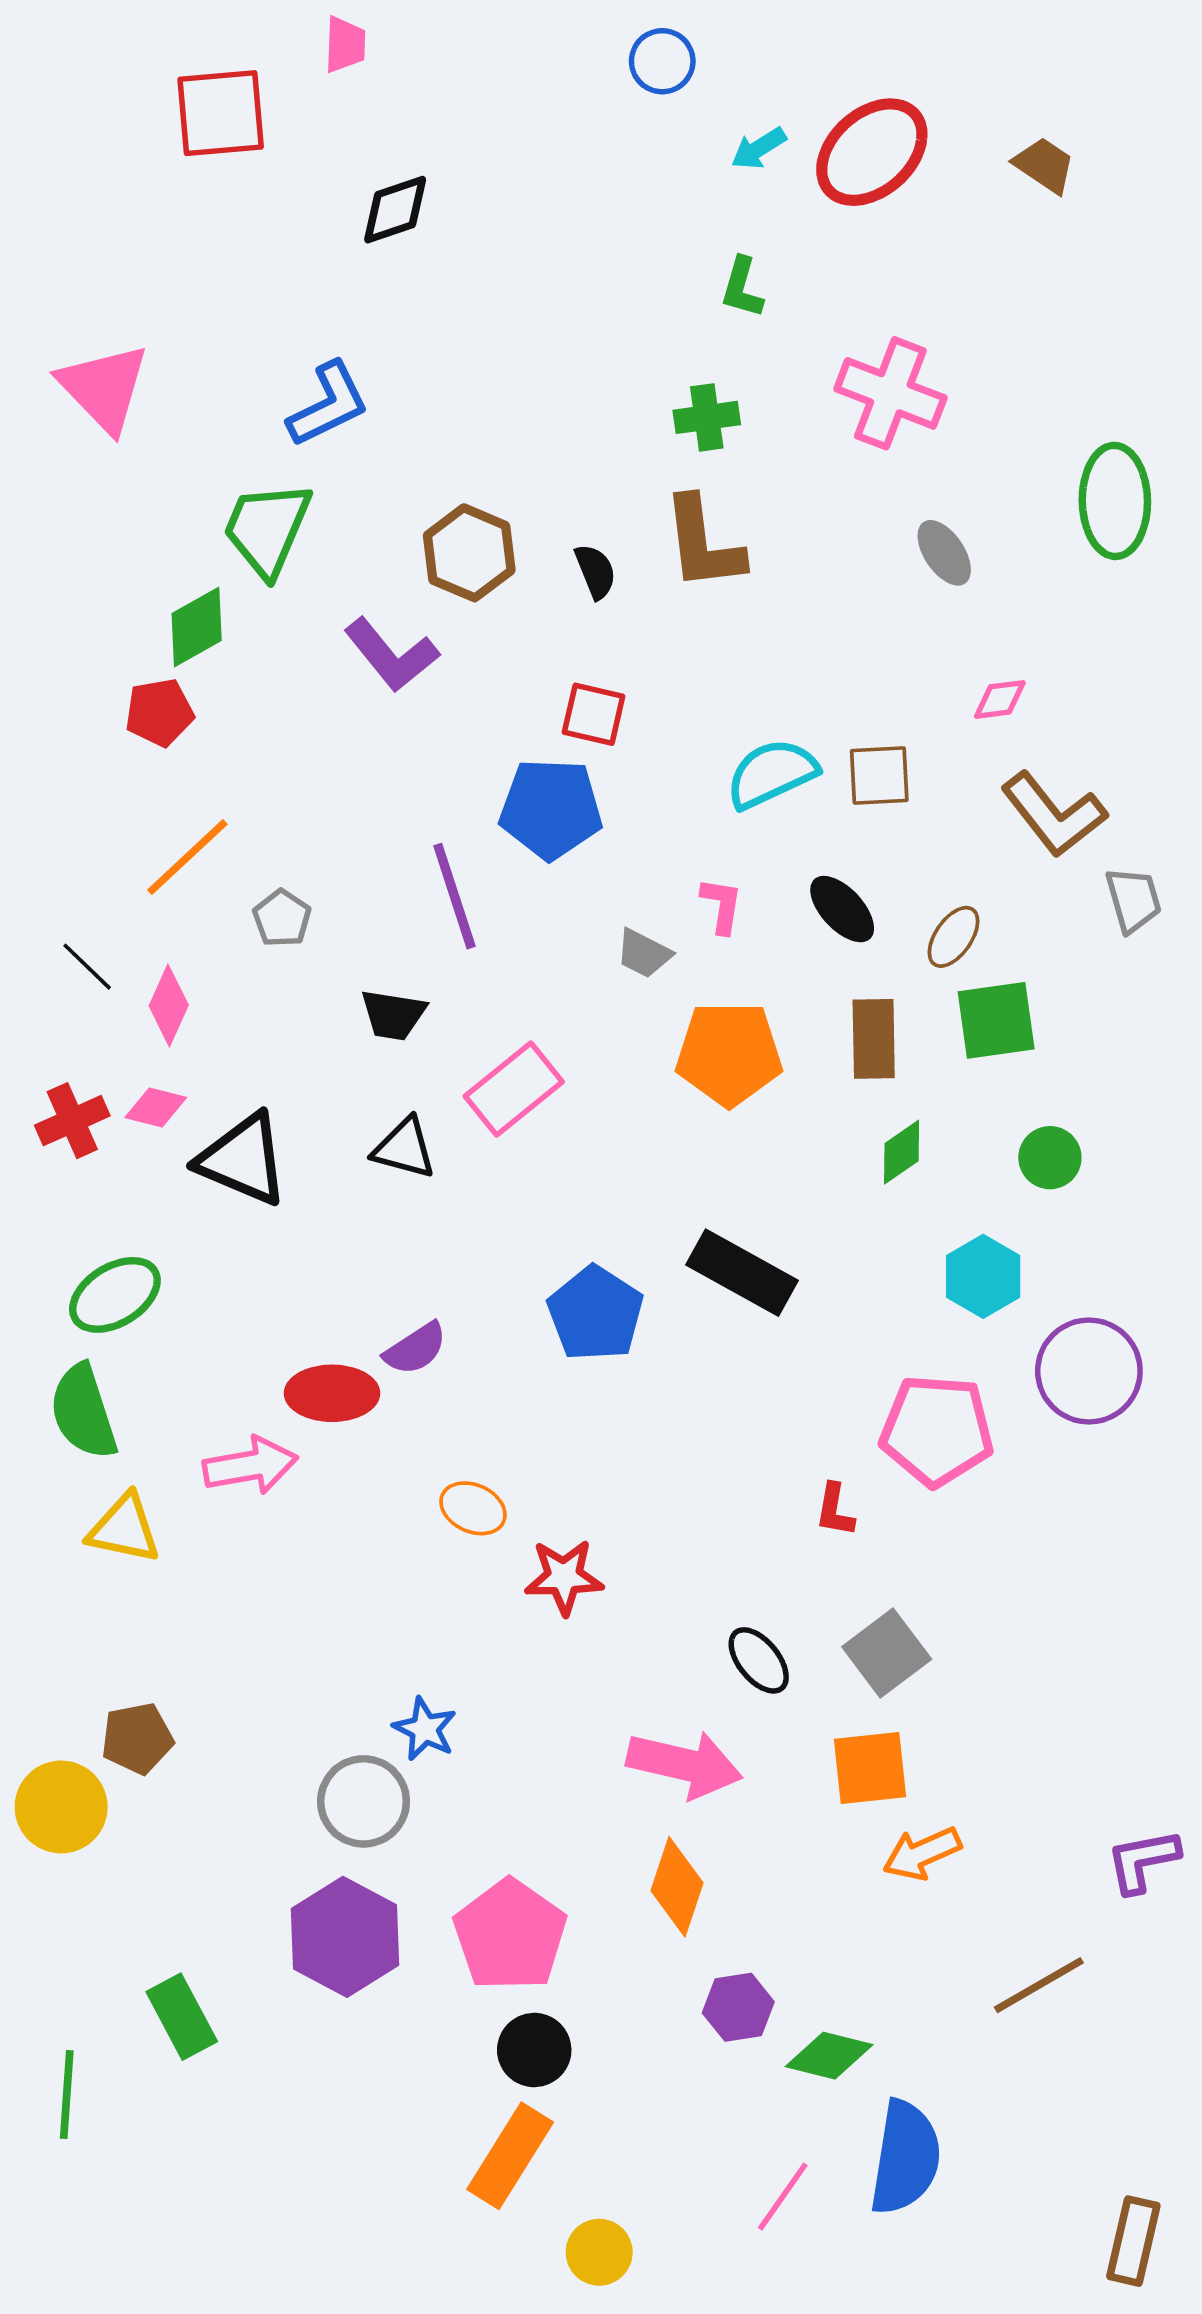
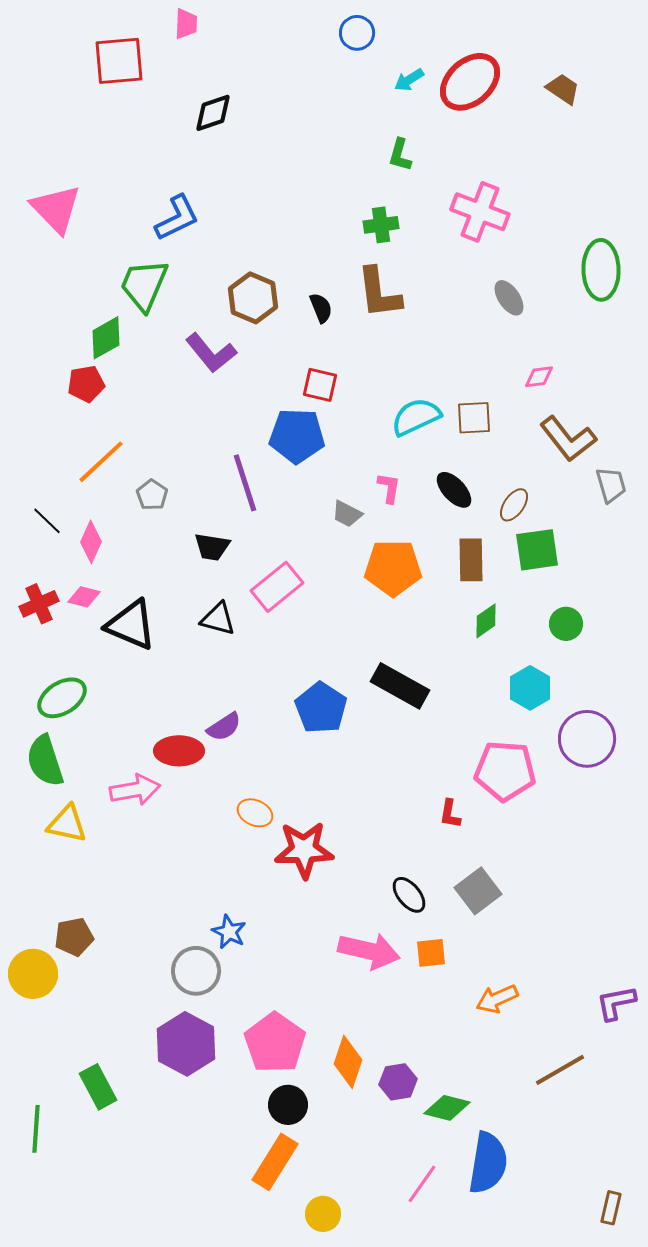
red star: (564, 1577) -> (304, 850), size x1.4
orange square: (870, 1768) -> (431, 953), moved, size x0.7
orange diamond: (677, 1887) -> (348, 1062), moved
brown rectangle: (1133, 2241) -> (611, 1208), size x0.7

